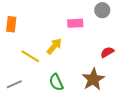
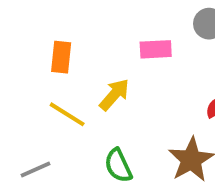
orange rectangle: (11, 24) -> (61, 57), moved

